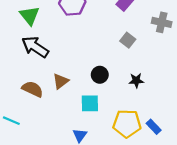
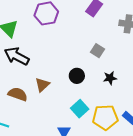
gray square: (128, 40) -> (97, 51), moved
cyan square: (90, 103) -> (80, 109), moved, turned -36

